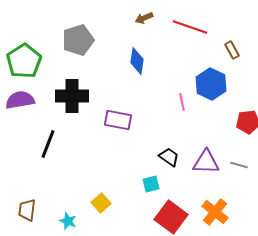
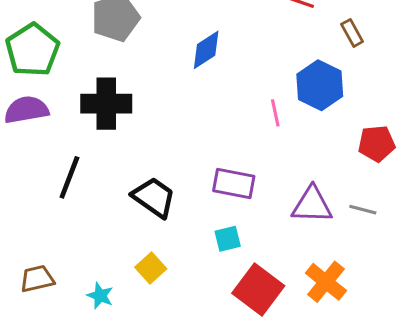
blue diamond: (137, 61) -> (206, 50), turned 48
purple rectangle: (118, 120) -> (234, 184), moved
black trapezoid: (169, 157) -> (154, 197), moved, size x1.4
brown trapezoid: (27, 210) -> (37, 279), turned 70

